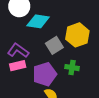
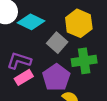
cyan diamond: (38, 21) -> (31, 22), turned 35
green cross: (72, 68) -> (84, 61), size x1.5

